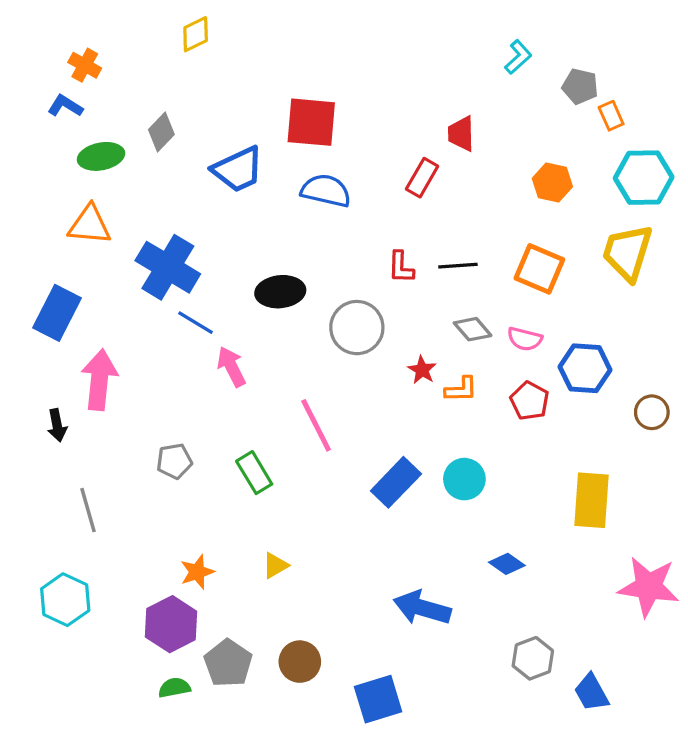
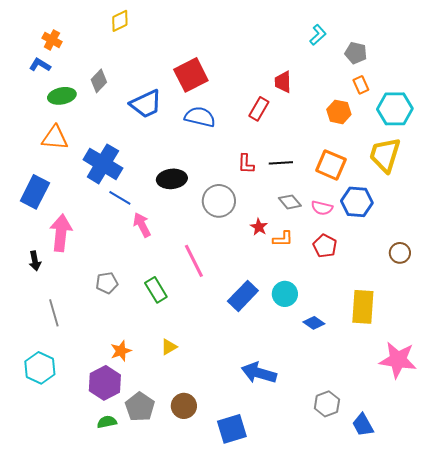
orange rectangle: (611, 116) -> (361, 85), moved
red square: (311, 122) -> (191, 75), turned -32
blue hexagon: (585, 368) -> (357, 202), moved
blue diamond: (507, 564) -> (314, 323), moved

